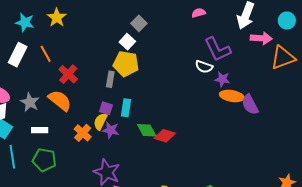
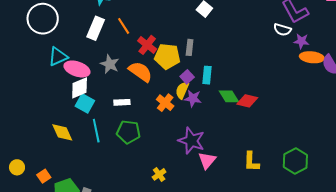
yellow pentagon: (126, 64) -> (167, 56), moved
gray star: (30, 102) -> (110, 64), moved
purple square: (106, 108) -> (187, 77), turned 32

